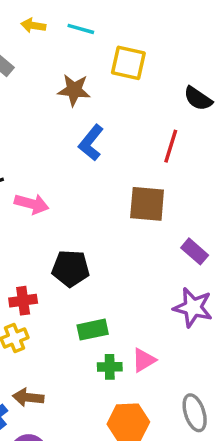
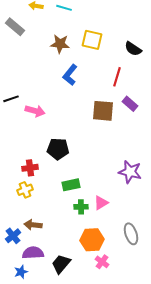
yellow square: (128, 63) -> (92, 40), moved
purple rectangle: (195, 251) -> (130, 104), moved

